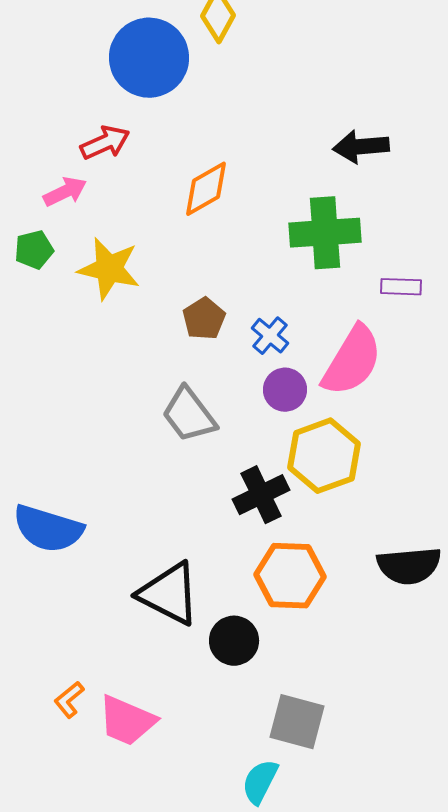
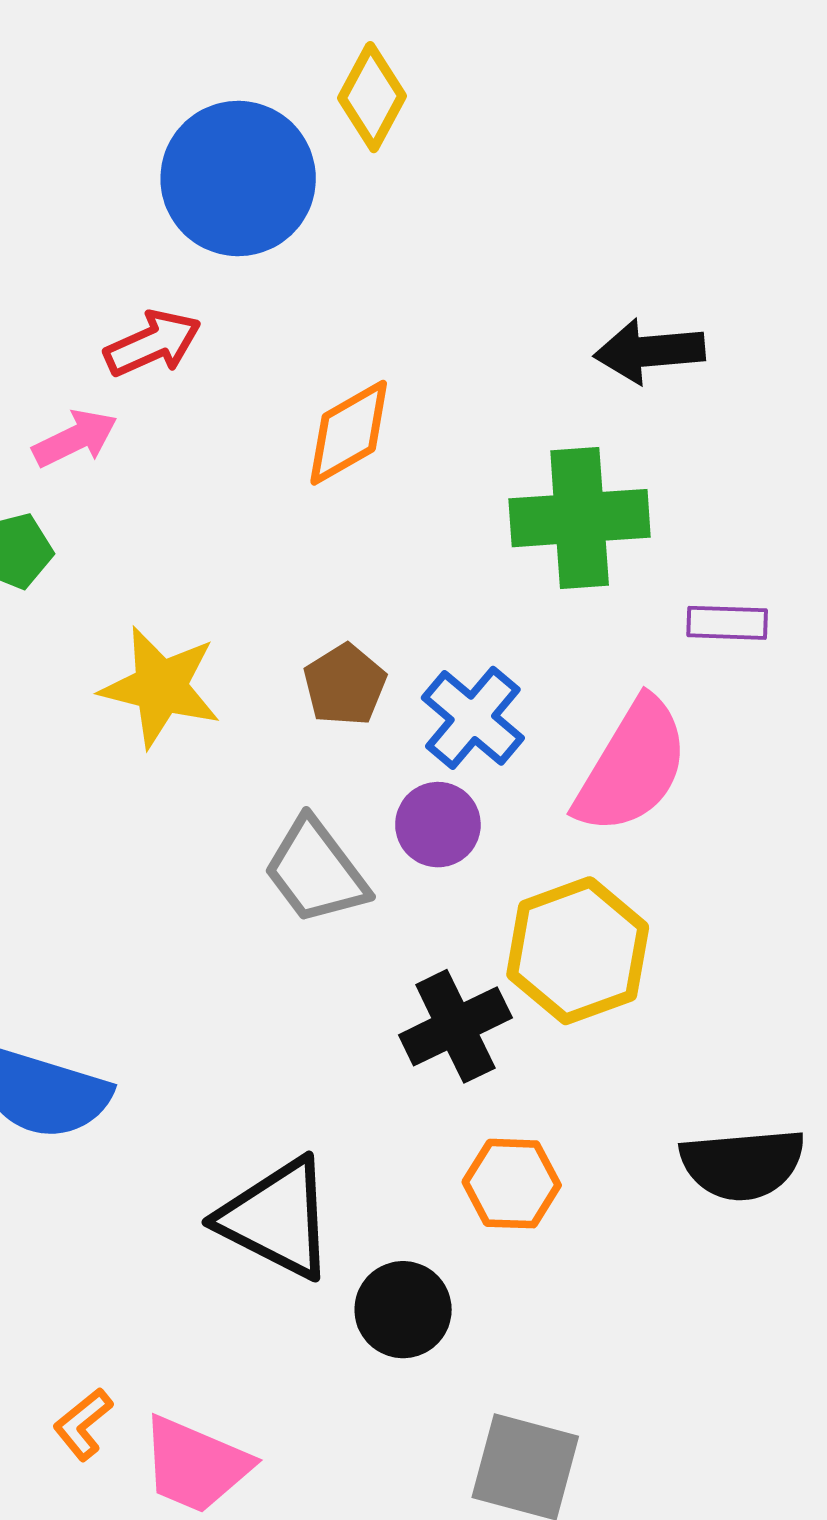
yellow star: (109, 269) -> (160, 687), moved
blue cross: (270, 336) -> (473, 718), size x1.4
purple circle: (285, 390) -> (438, 825), moved
orange hexagon: (290, 576) -> (512, 1184), size x0.7

